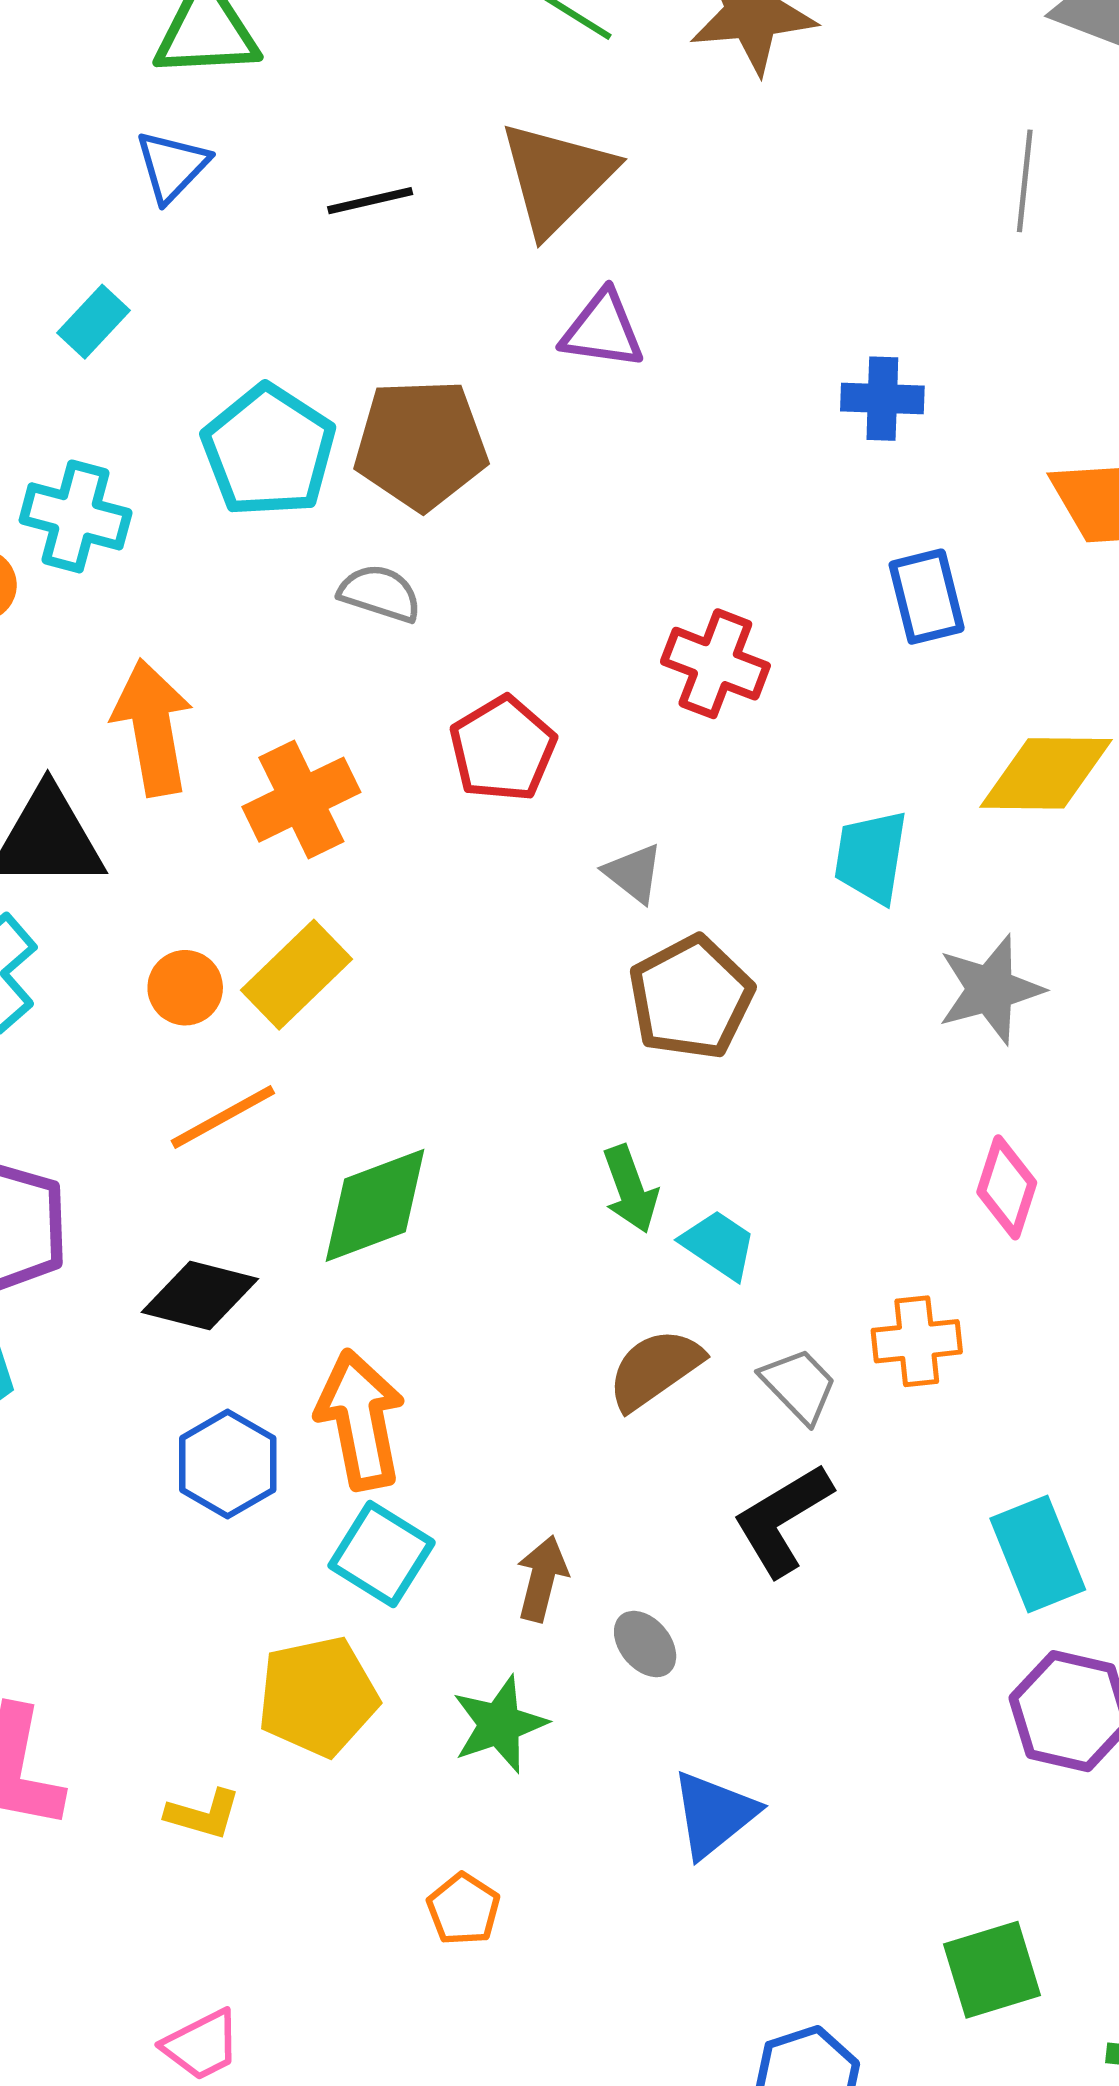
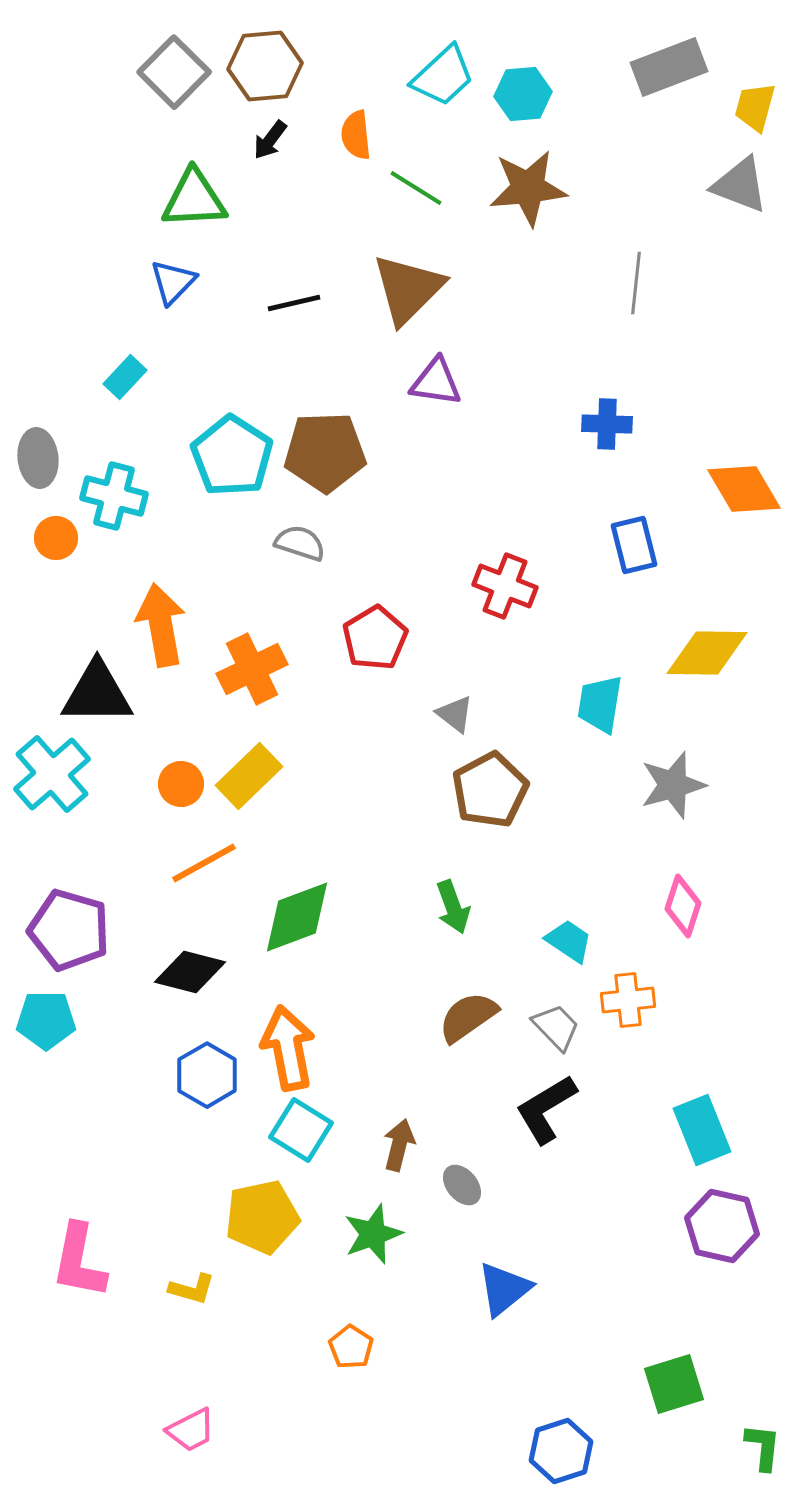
gray line: (1025, 181) -> (636, 283), moved
cyan trapezoid: (719, 1245) -> (569, 941), moved

